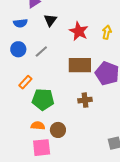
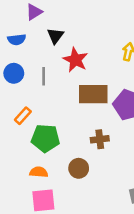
red star: (79, 31) -> (75, 60), moved
gray line: (41, 51) -> (44, 76), turned -48
brown circle: (58, 130) -> (79, 168), moved

